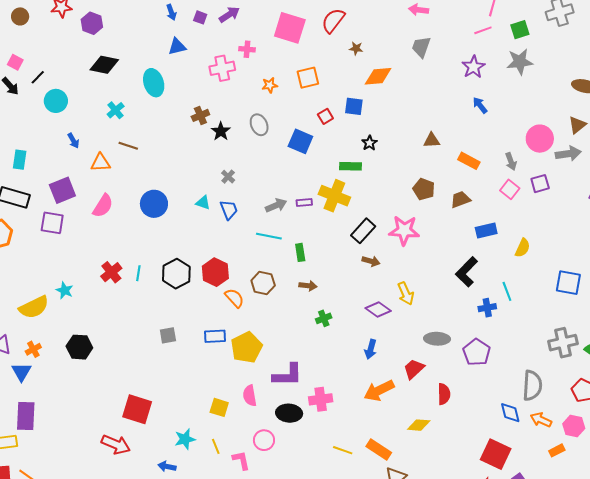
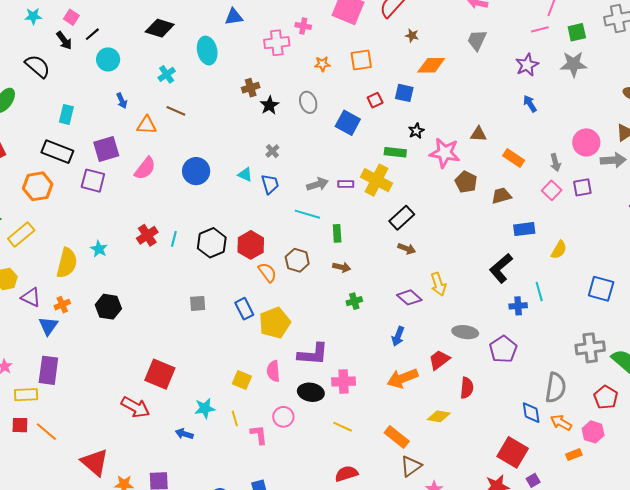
pink star: (404, 230) -> (445, 153), moved
yellow semicircle: (34, 307) -> (67, 263), turned -56
blue rectangle: (215, 336) -> (244, 309), turned 60
yellow line: (343, 450) -> (343, 427), moved

